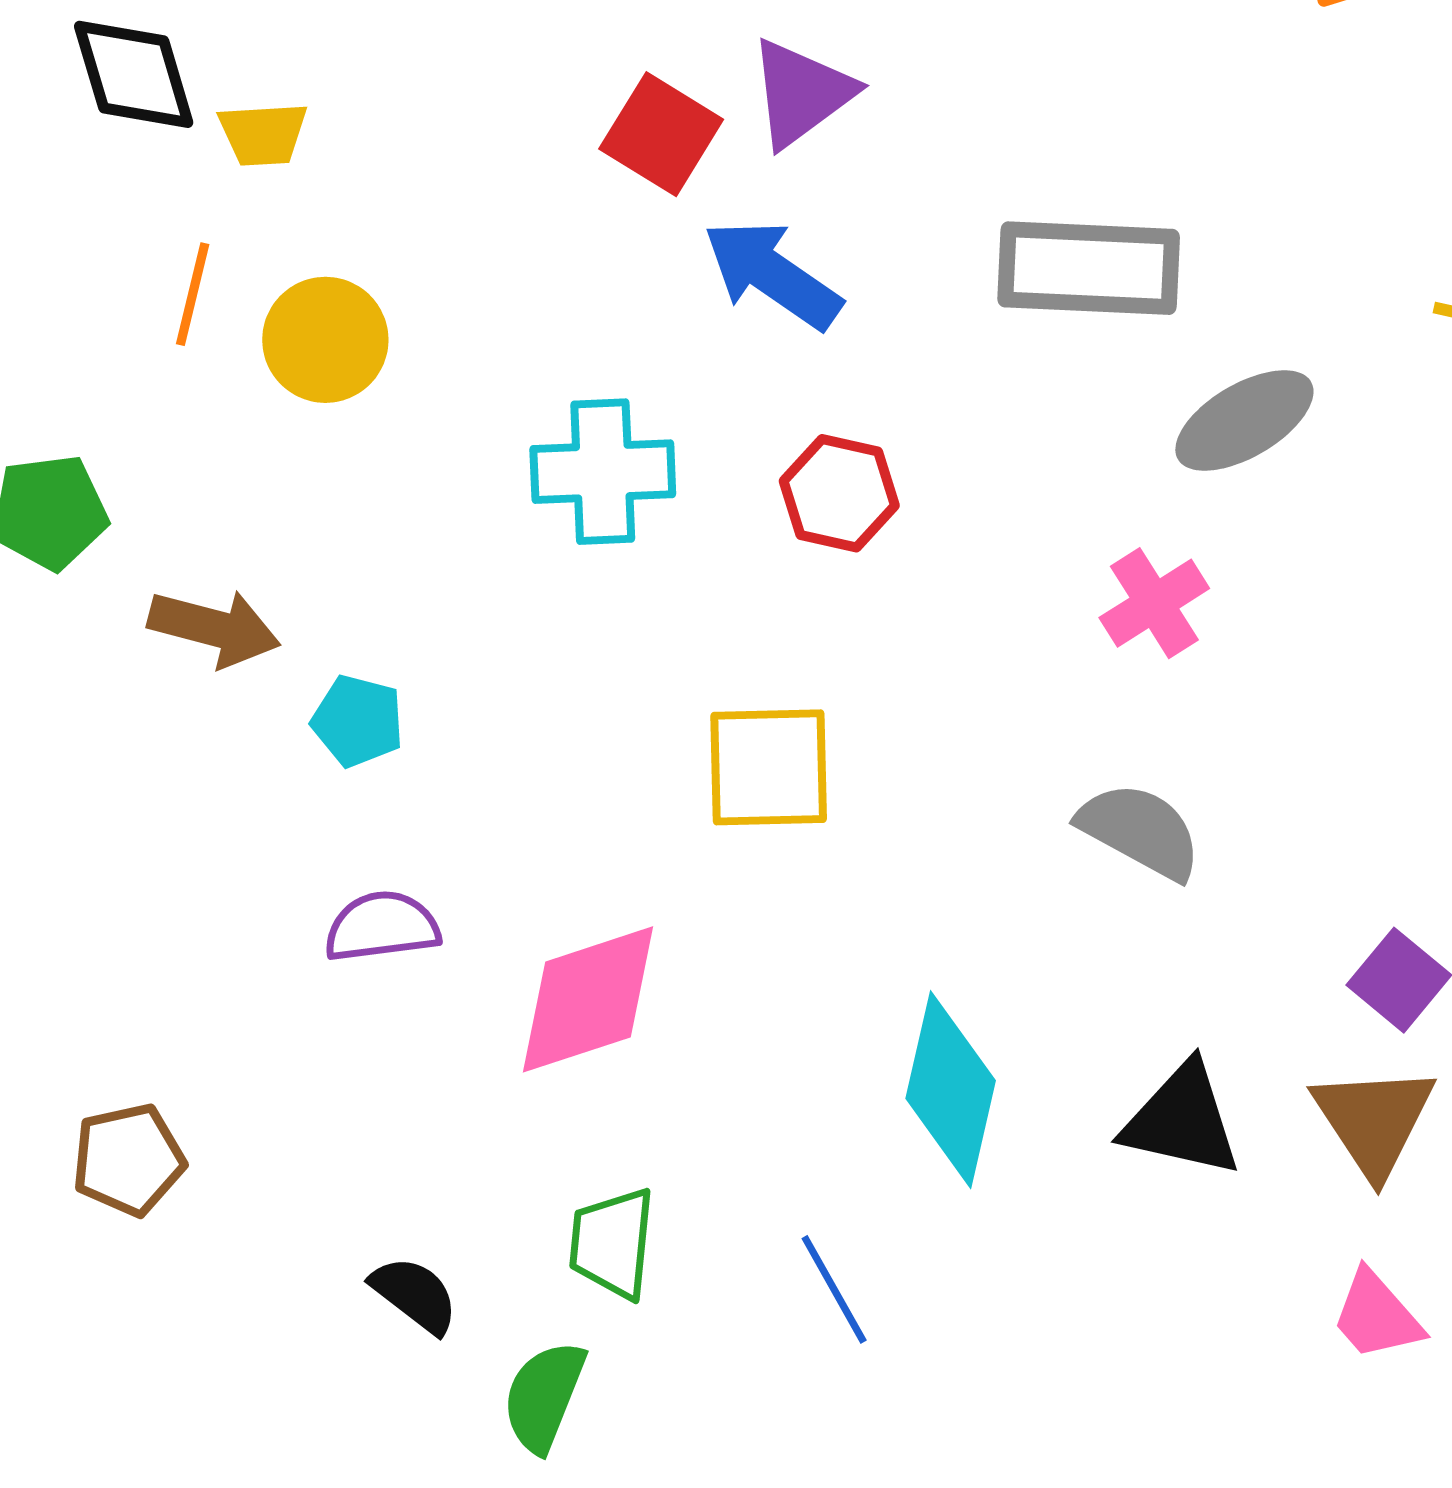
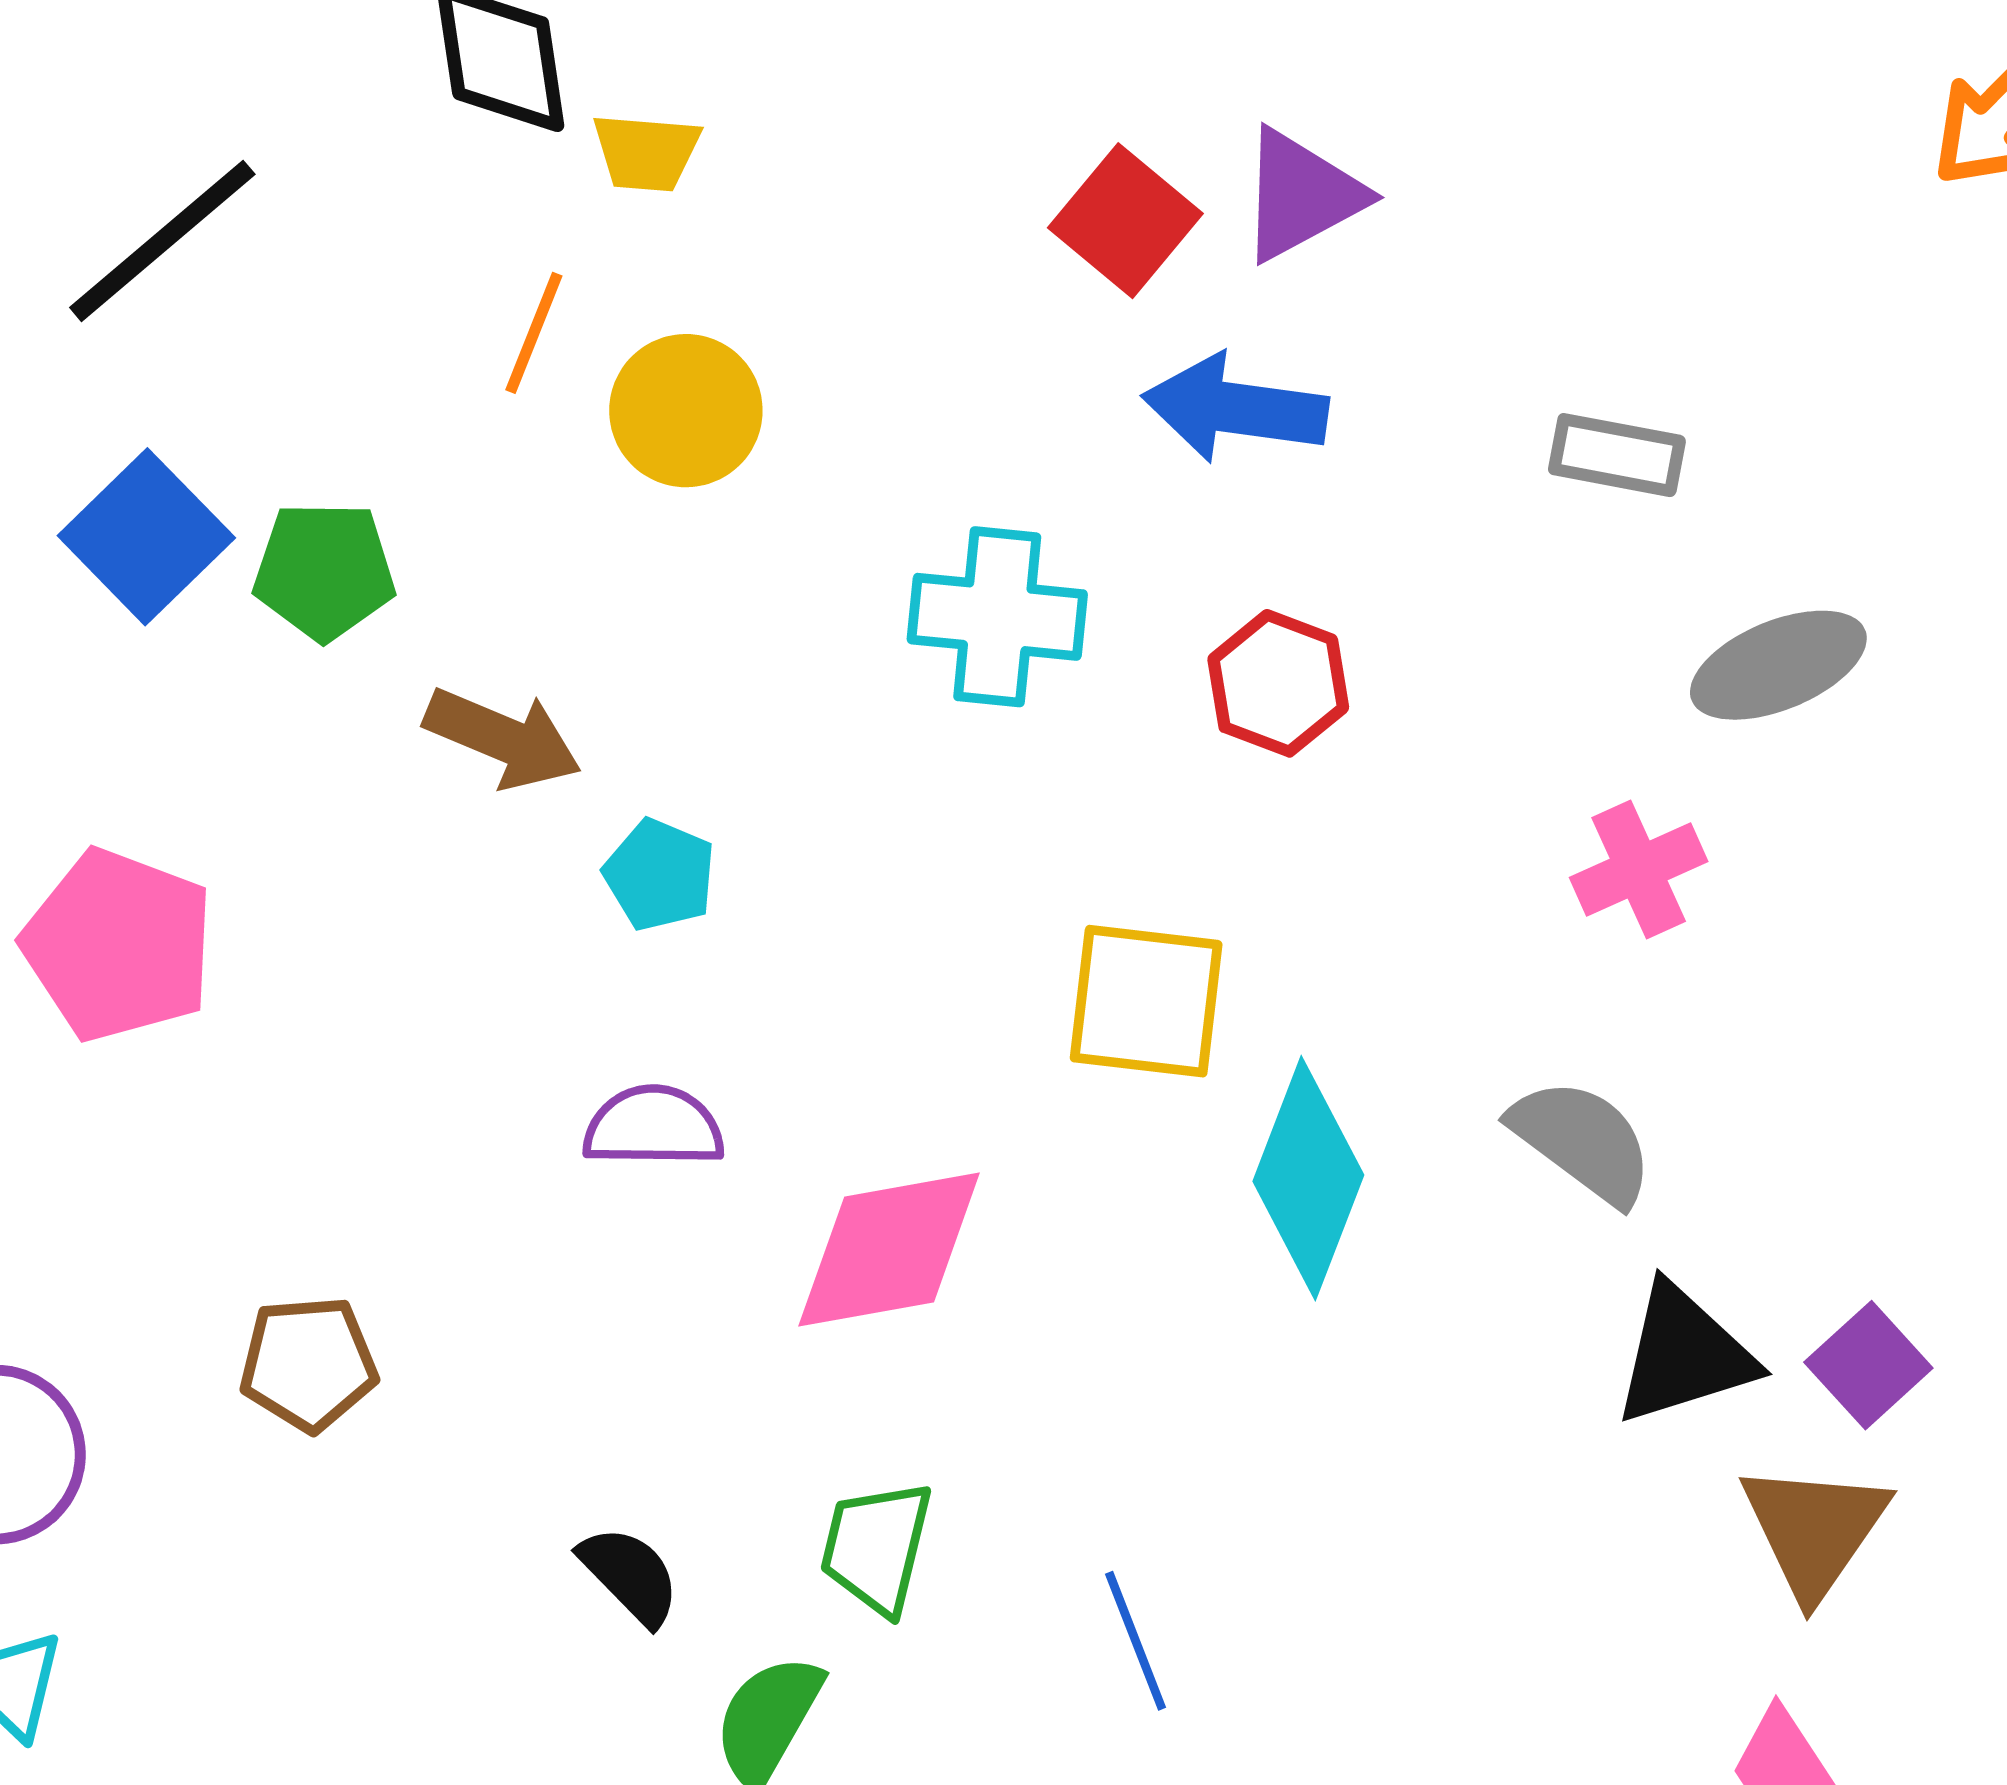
gray rectangle: (1089, 268) -> (1617, 455), size x0.6
blue arrow: (772, 274) -> (1235, 408), turned -35
cyan diamond: (951, 1090) -> (1308, 1178), moved
black triangle: (1182, 1120) -> (1684, 1355), moved, turned -38

